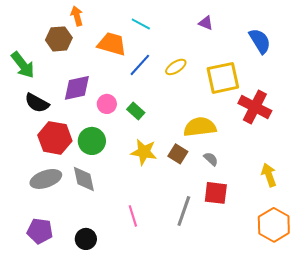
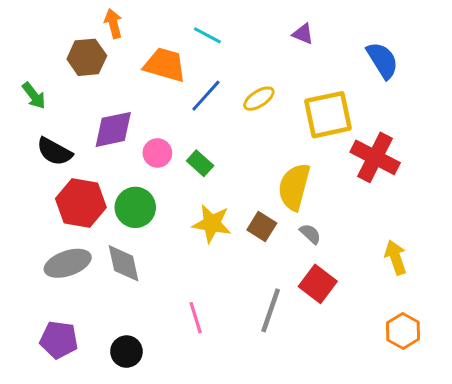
green arrow: (23, 65) -> (34, 96), size x0.7
yellow semicircle: (200, 127) -> (294, 187), turned -68
red square: (216, 193) -> (318, 284), turned 30
orange hexagon: (274, 225) -> (403, 331), size x0.7

